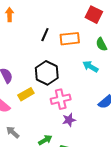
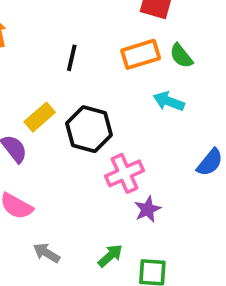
orange rectangle: (70, 39) -> (141, 54), moved
yellow rectangle: (26, 94) -> (40, 117), moved

